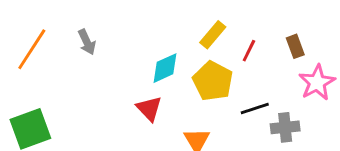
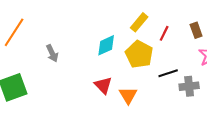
gray arrow: (87, 42) -> (52, 53), moved
red triangle: (149, 109) -> (103, 85), moved

